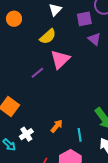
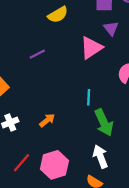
pink triangle: (60, 59) -> (91, 48), moved
cyan line: (80, 135) -> (89, 97), moved

